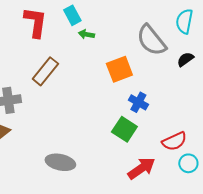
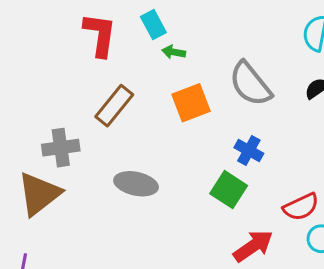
gray semicircle: (151, 40) -> (250, 84), moved
orange square: (119, 69) -> (191, 103), moved
gray ellipse: (60, 162) -> (136, 184), moved

